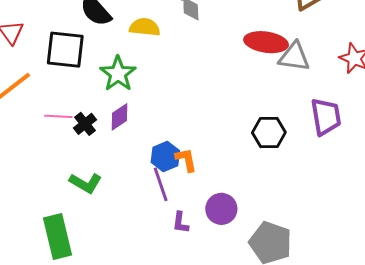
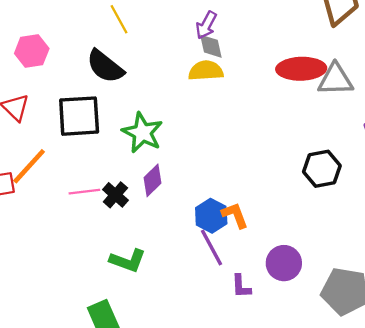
yellow semicircle: (145, 27) -> (206, 71), moved

